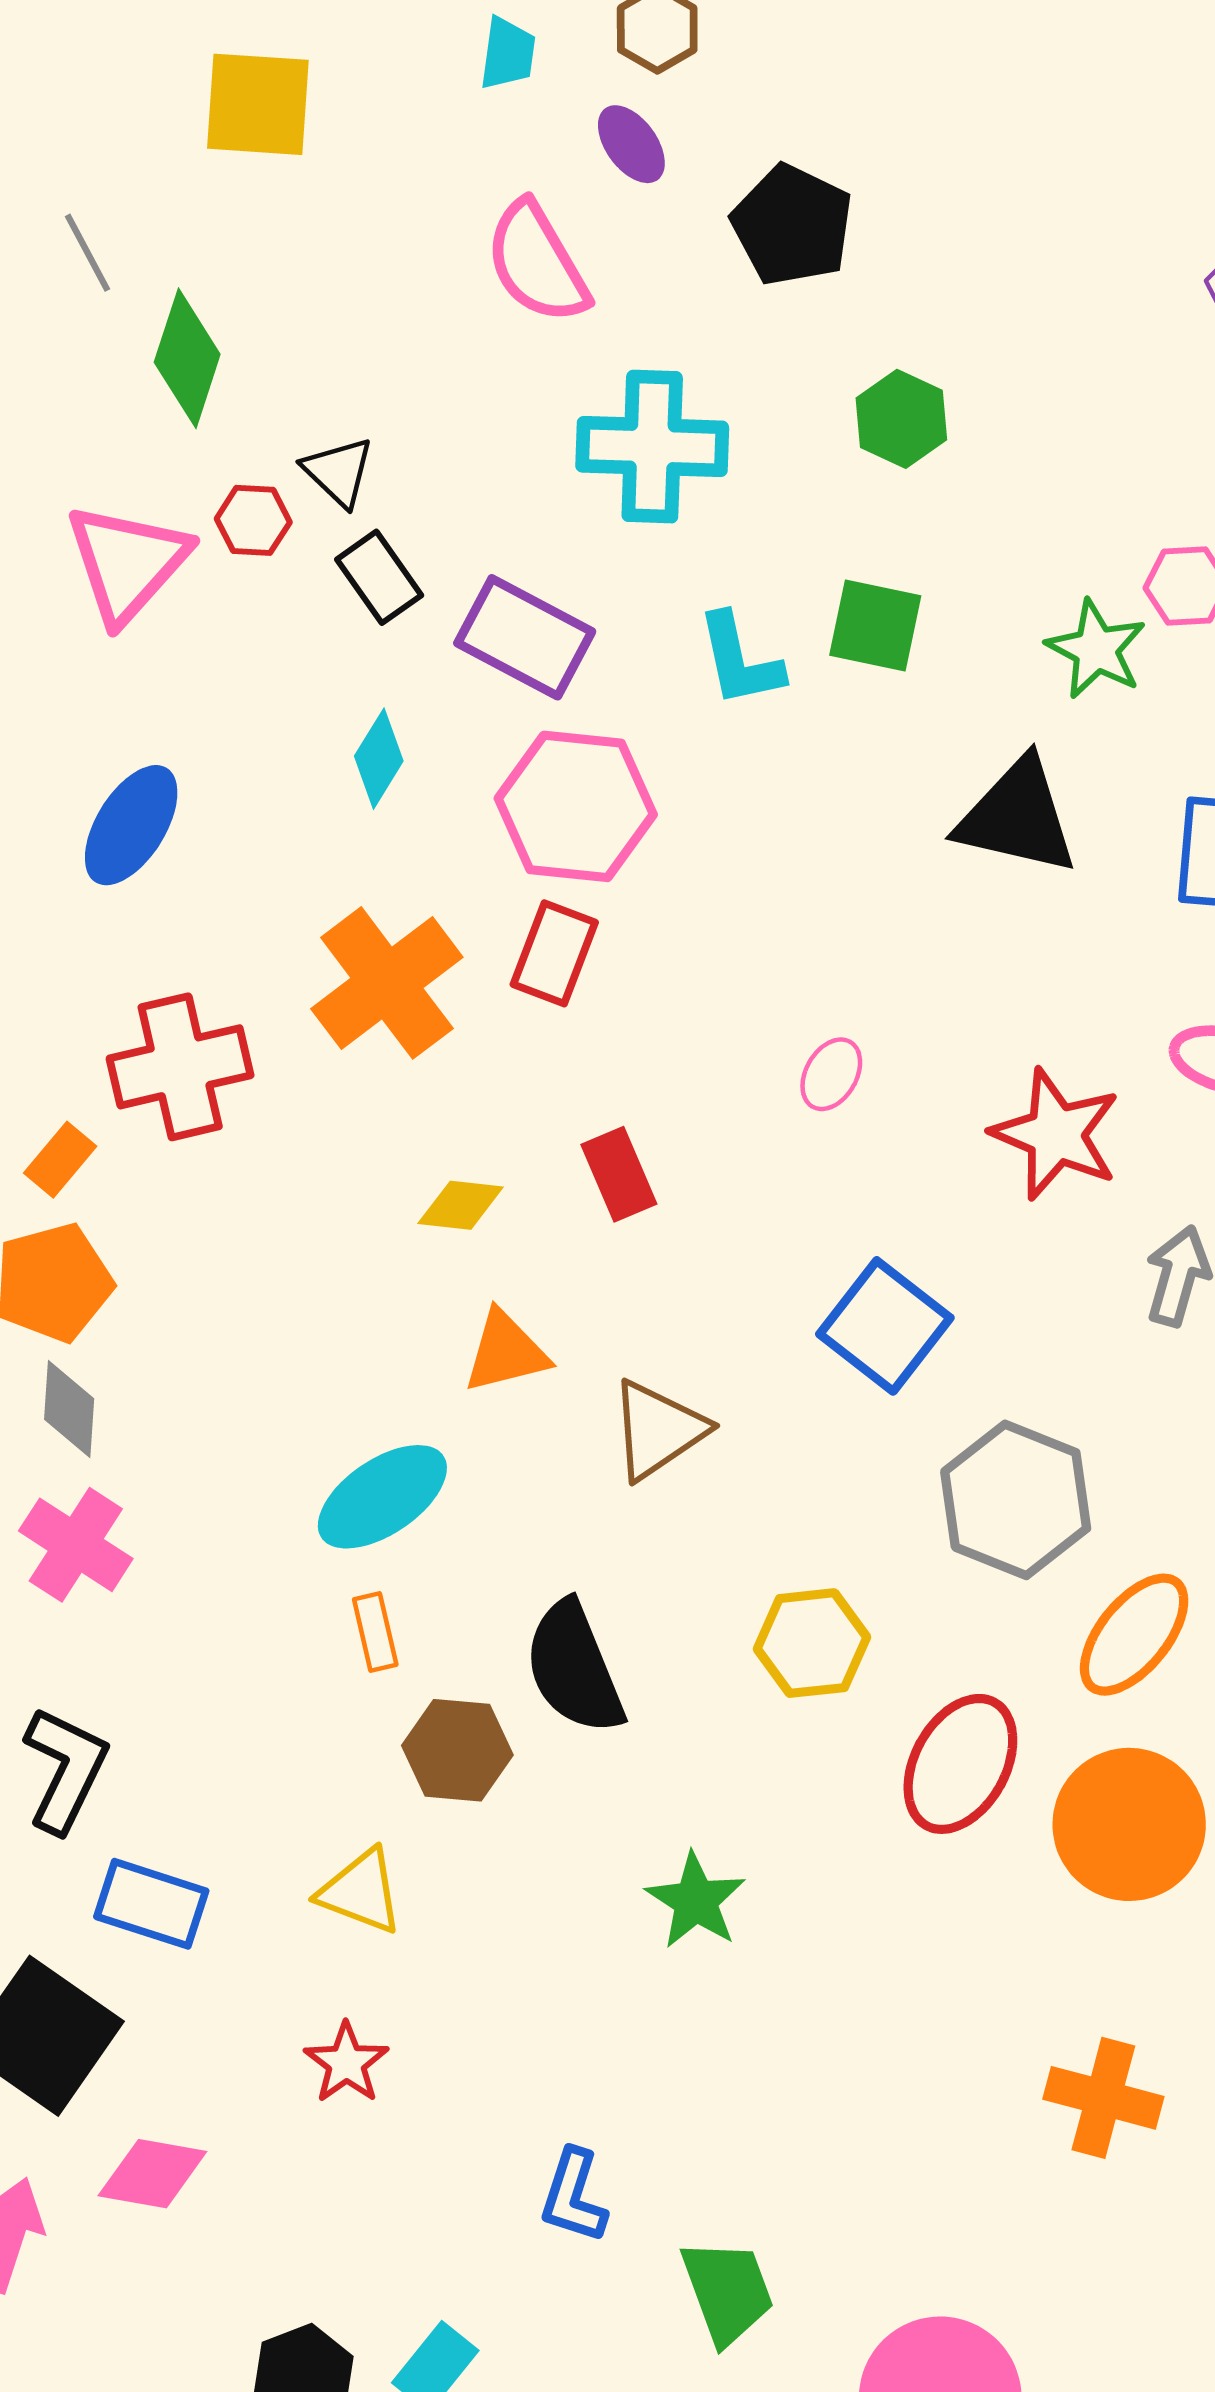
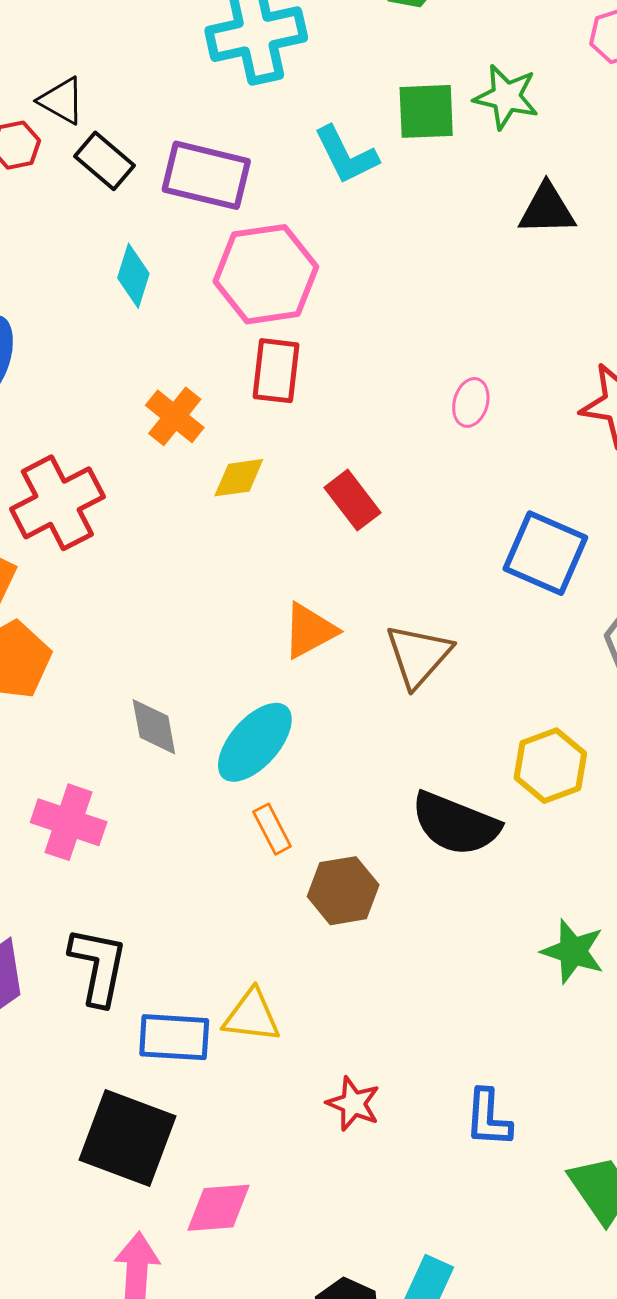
green star: (1096, 649) -> (506, 97), moved
black triangle: (1017, 817) -> (547, 209), size x0.7
orange cross: (387, 983) -> (175, 416), size x0.6
yellow diamond: (461, 1205) -> (239, 478), moved
gray diamond: (69, 1409) -> (154, 727), moved
black semicircle: (574, 1668) -> (455, 824), moved, turned -32
yellow triangle: (361, 1892) -> (252, 1016), moved
green star: (696, 1901) -> (573, 951), moved
red star: (346, 2063) -> (353, 1104), moved
blue L-shape: (573, 2196) -> (488, 1118), moved

